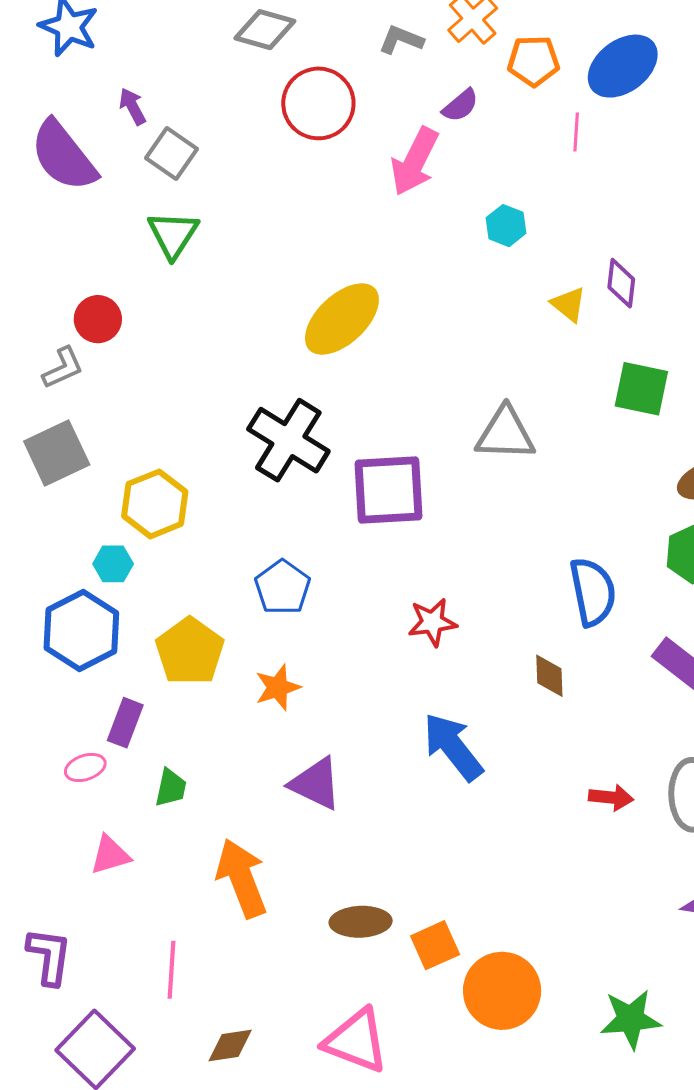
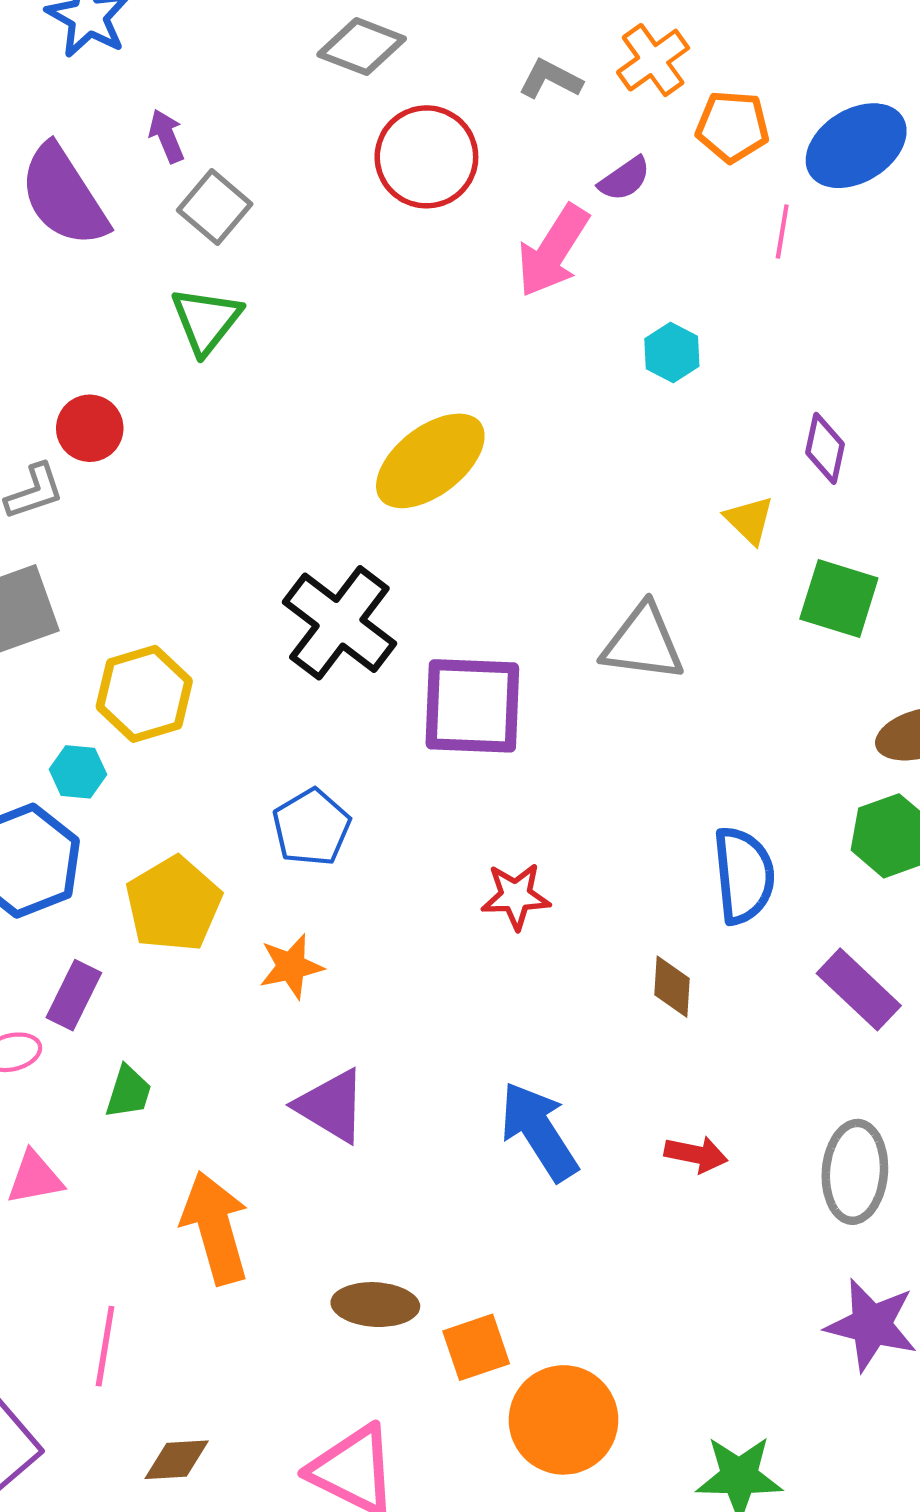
yellow triangle: (569, 304) -> (749, 520), moved
blue arrow: (453, 747) -> (539, 1131), moved
red arrow: (611, 797) -> (696, 1154), moved

